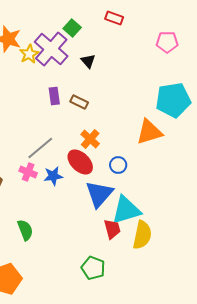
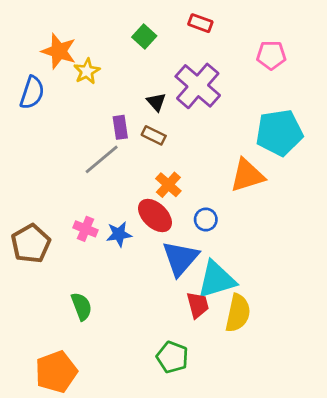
purple cross: (51, 49) -> (198, 86), moved
black triangle: (88, 61) -> (156, 102), moved
gray line: (40, 148) -> (102, 159), moved

